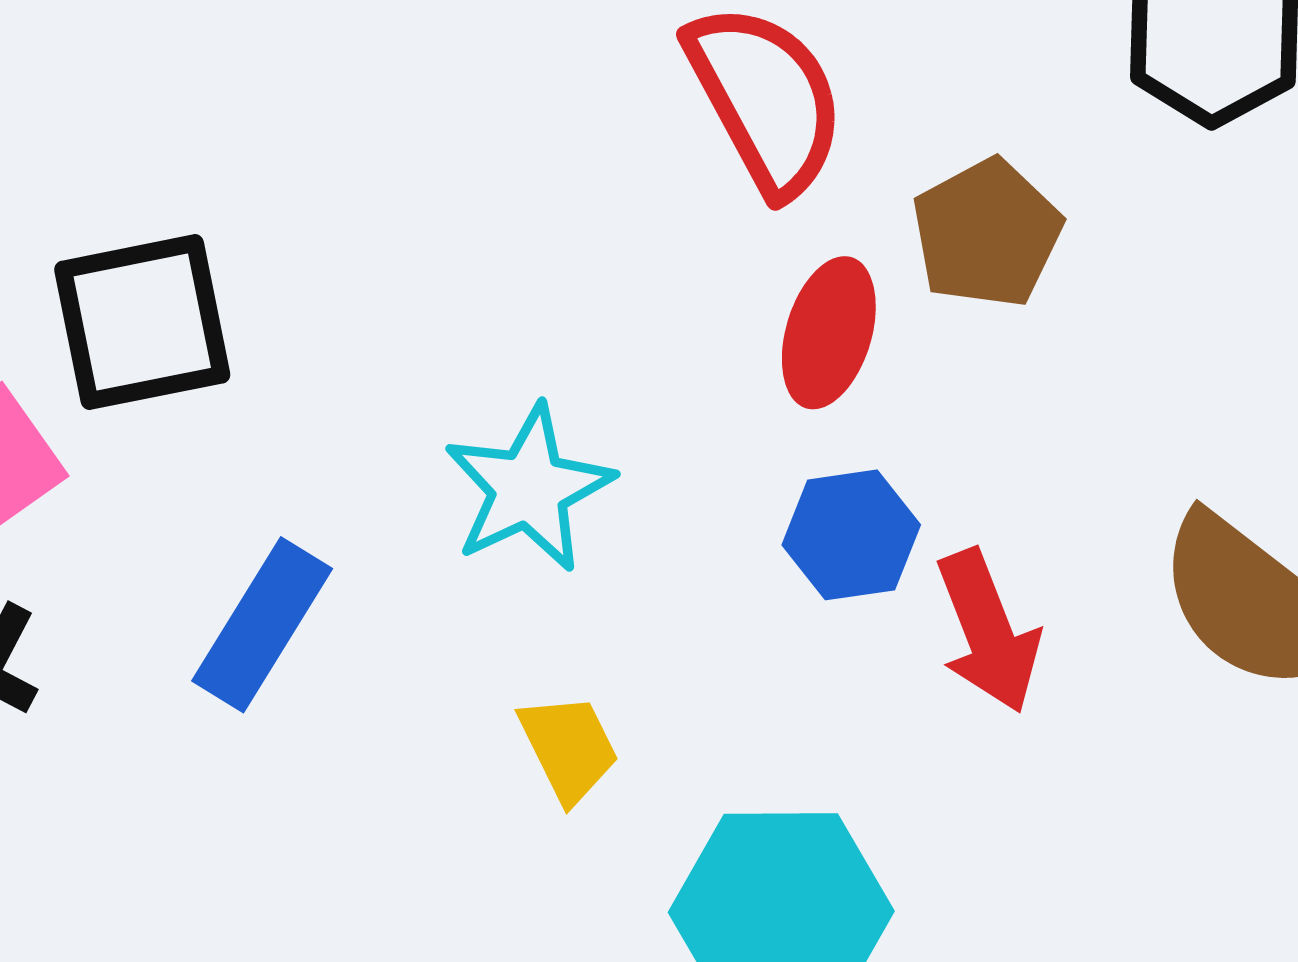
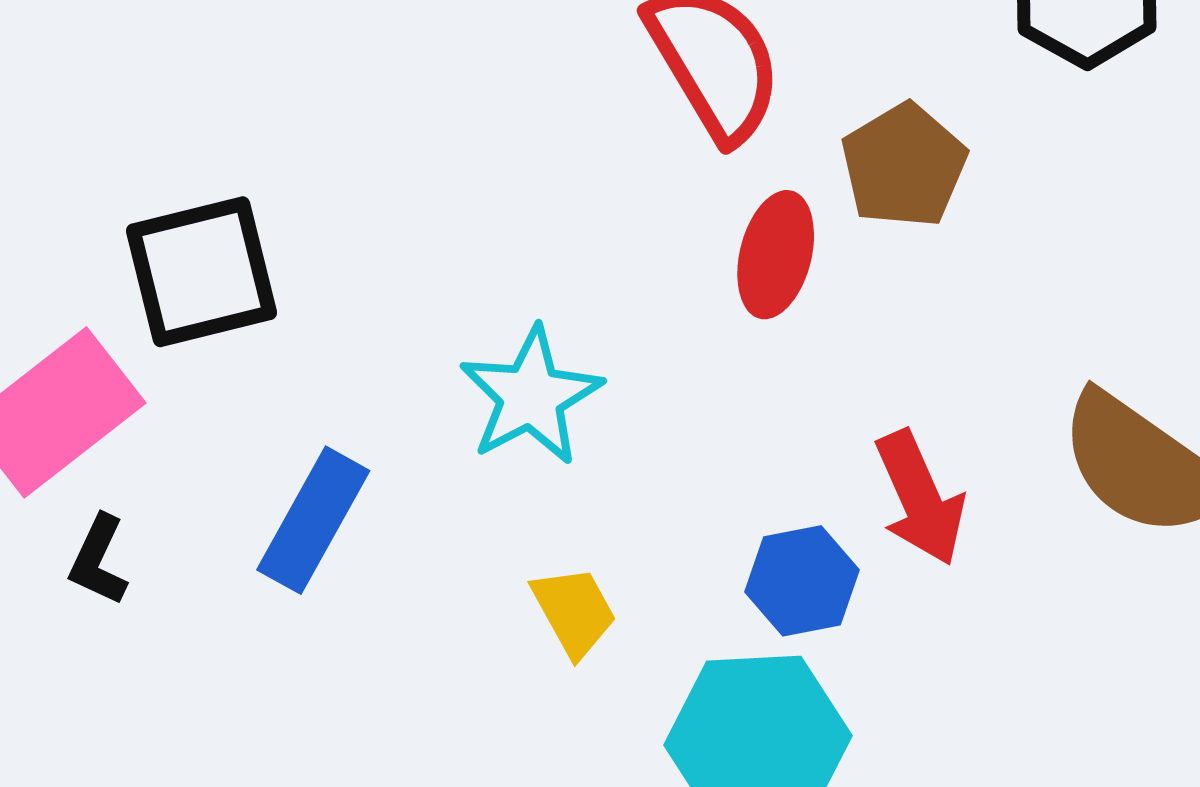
blue hexagon: (851, 535) -> (802, 581), moved

